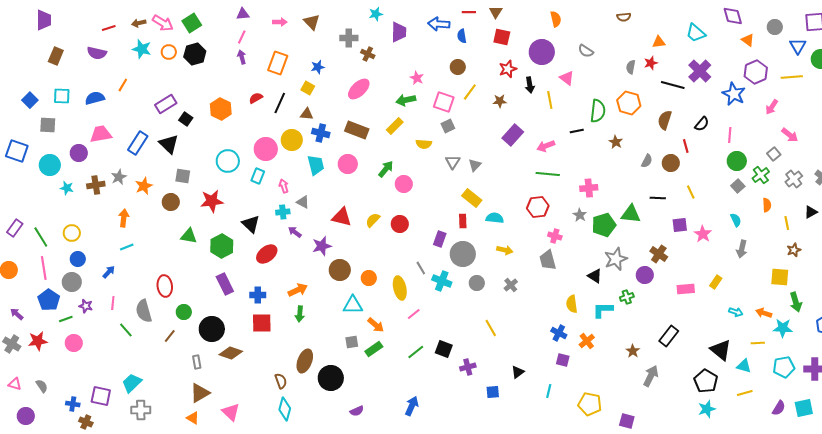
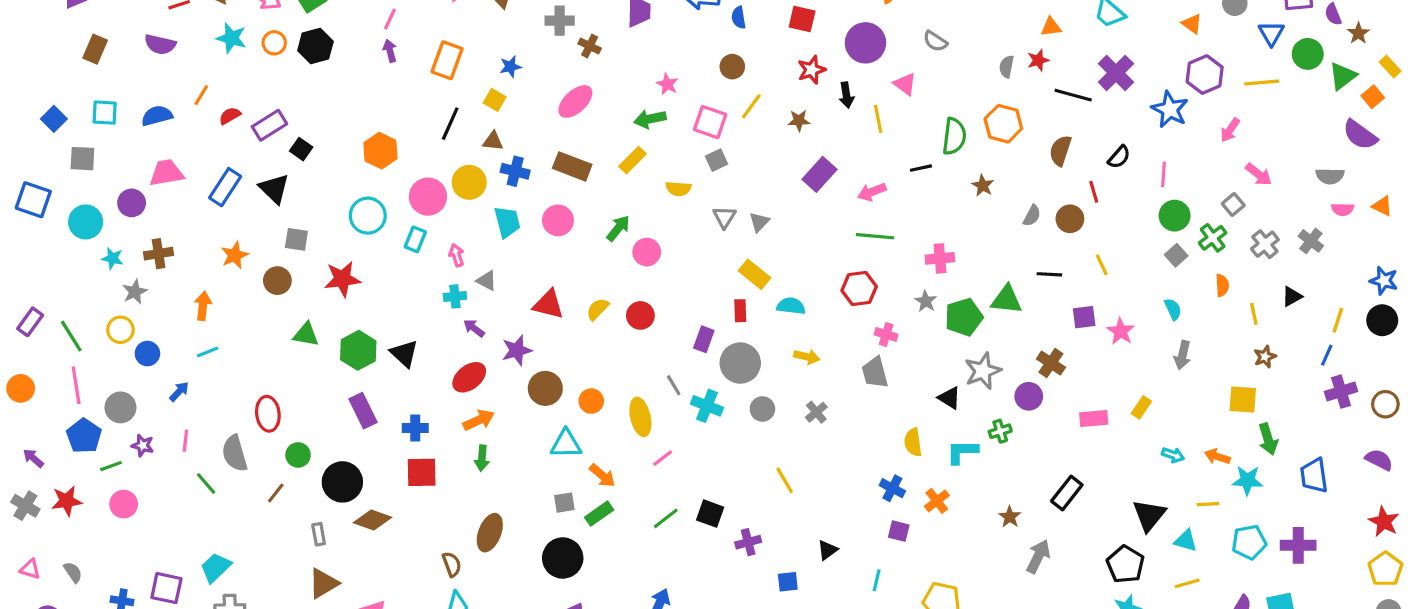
red semicircle: (256, 98) -> (230, 116), moved
orange hexagon: (221, 109) -> (380, 151), moved
gray star: (119, 177) -> (135, 292), moved
black triangle: (251, 224) -> (404, 354), moved
red ellipse: (267, 254) -> (469, 377), moved
blue circle: (78, 259) -> (147, 354), moved
black triangle: (721, 350) -> (1149, 515), turned 30
black circle: (331, 378) -> (563, 558), moved

